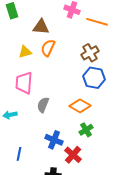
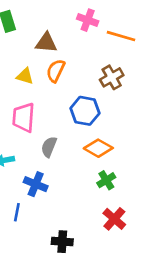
yellow triangle: (25, 52) -> (25, 76), turned 32
blue hexagon: (94, 78) -> (85, 111), moved
blue cross: (54, 140) -> (36, 184), moved
red cross: (73, 155) -> (114, 219), moved

